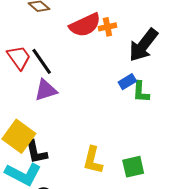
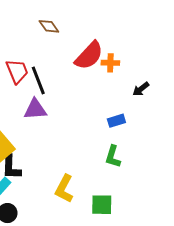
red semicircle: (85, 25) -> (89, 56), turned -36
black arrow: (143, 45) -> (141, 89), size x0.5
green L-shape: (141, 92) -> (113, 157), moved

